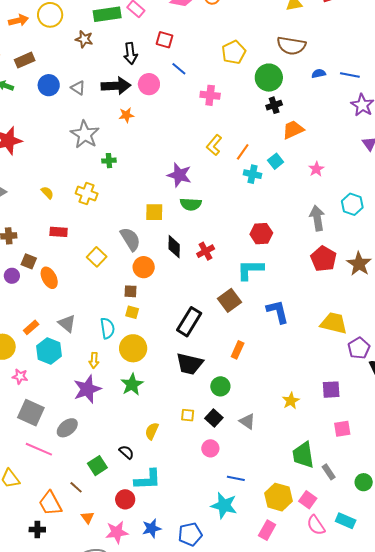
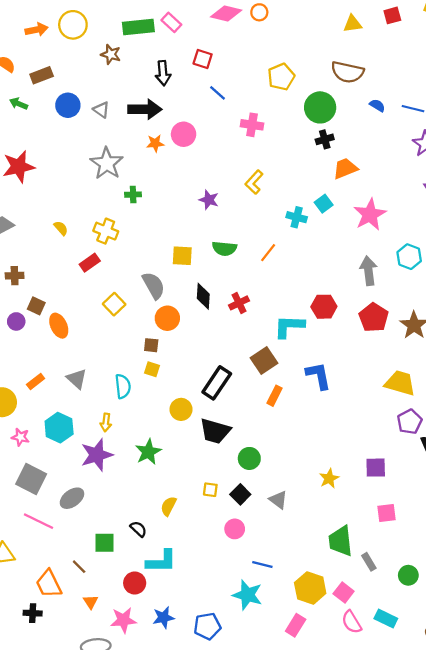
blue semicircle: (319, 73) -> (377, 105), turned 40
pink circle: (149, 84) -> (184, 134), moved
orange line: (243, 152) -> (268, 253), moved
pink star: (316, 169) -> (370, 215), size x1.8
purple star: (179, 175) -> (209, 200), moved, size x0.7
red rectangle: (59, 232) -> (90, 263), moved, turned -42
red hexagon: (261, 234) -> (324, 307), moved
yellow trapezoid: (334, 323) -> (400, 383), moved
yellow circle: (133, 348) -> (181, 409), moved, size x0.7
orange rectangle: (238, 350) -> (274, 396), moved
cyan hexagon: (49, 351) -> (59, 428), moved
green square: (97, 466) -> (105, 543), turned 30

